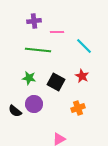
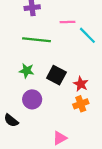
pink line: (57, 32) -> (68, 22), moved
red star: (82, 76) -> (81, 84), moved
black semicircle: (15, 111) -> (11, 120), moved

